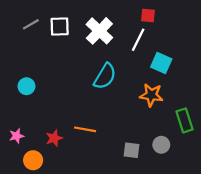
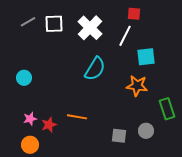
cyan square: (161, 63) -> (146, 57), turned -30
pink star: (17, 136) -> (30, 119), moved

